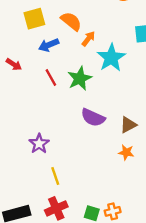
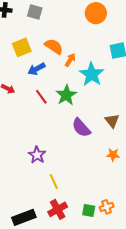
purple semicircle: (93, 118) -> (81, 128), turned 30
brown triangle: (128, 125) -> (112, 121), moved, turned -35

